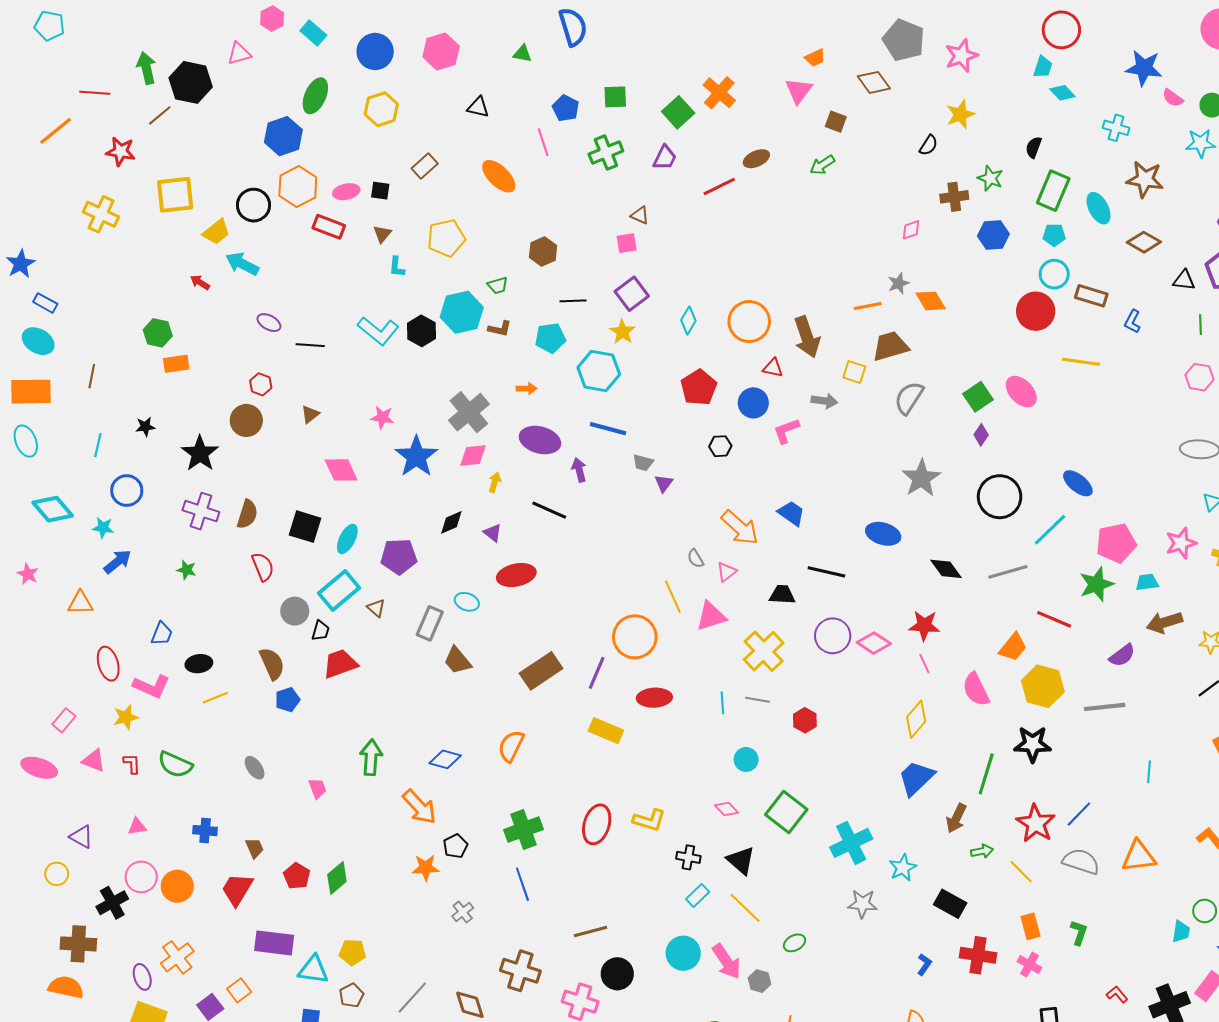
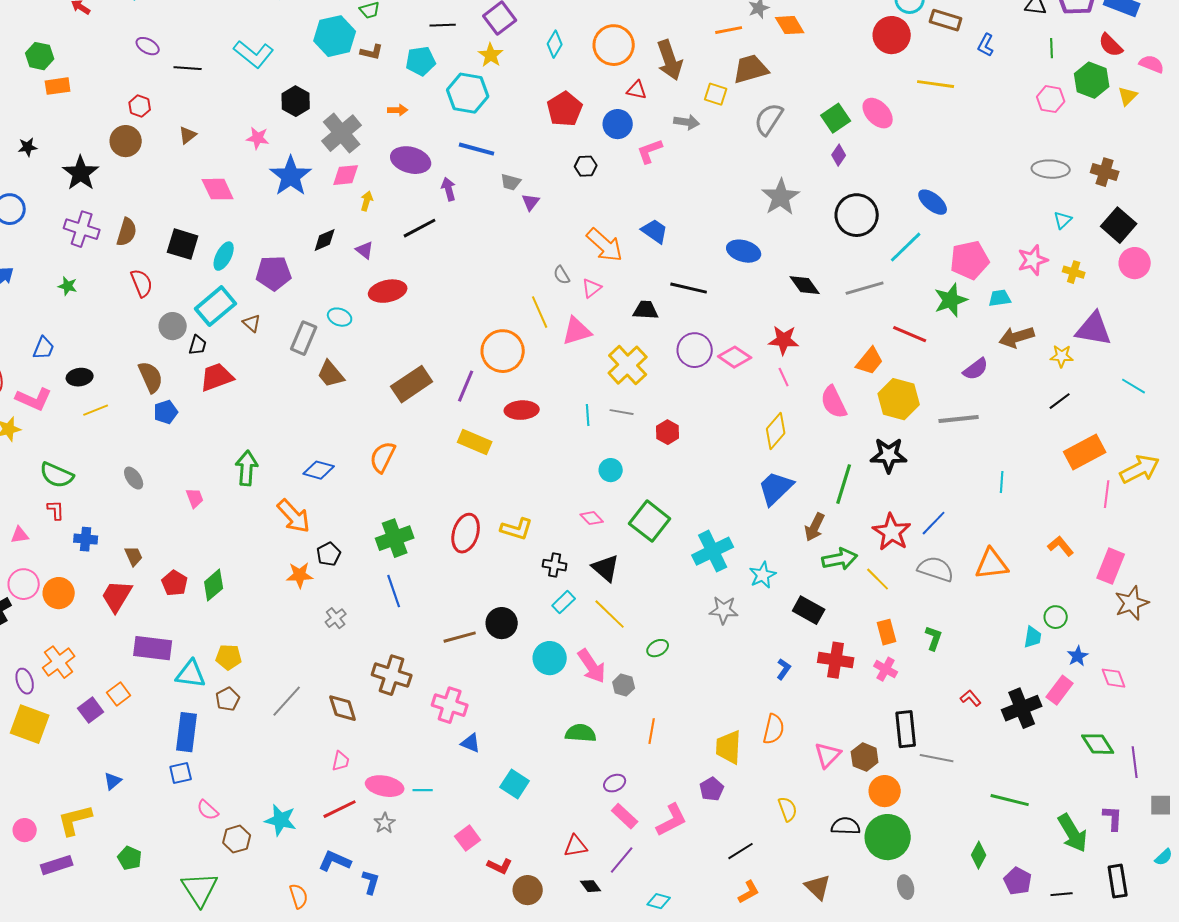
black hexagon: (421, 331) -> (296, 101), moved
black line: (549, 510) -> (420, 228), turned -52
red L-shape: (132, 764) -> (56, 510), moved
green arrow: (982, 851) -> (840, 559), size x1.6
black circle: (617, 974) -> (502, 623), moved

